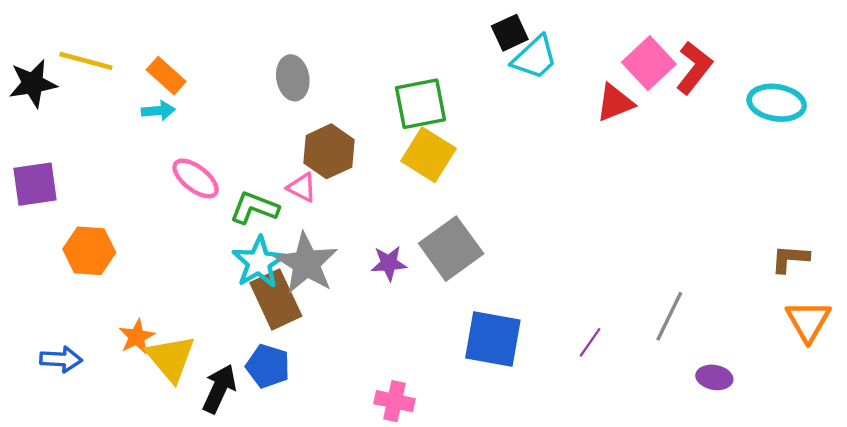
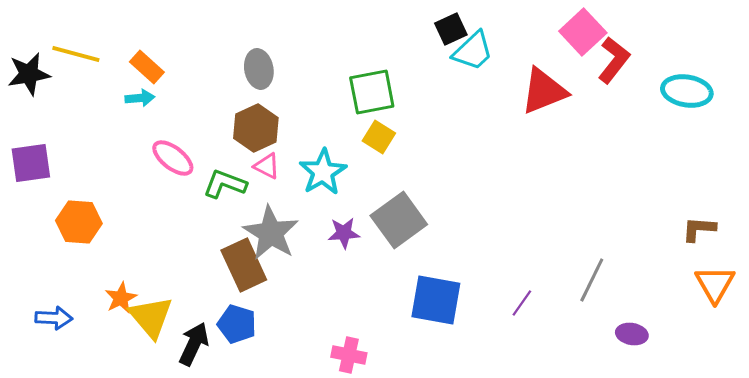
pink square: (649, 63) -> (583, 32), moved
red triangle: (615, 103) -> (544, 91), size x1.4
brown hexagon: (329, 151) -> (256, 128), moved
yellow square: (428, 155) -> (379, 137), size x0.7
cyan star: (259, 262) -> (323, 172), moved

